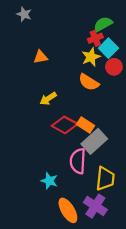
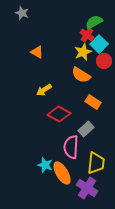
red cross: (95, 38) -> (87, 35), turned -32
orange triangle: (41, 57) -> (37, 52), turned 40
orange rectangle: (85, 125) -> (93, 102), moved
gray rectangle: (94, 141) -> (86, 129), size x0.7
orange ellipse: (68, 210) -> (62, 173), moved

